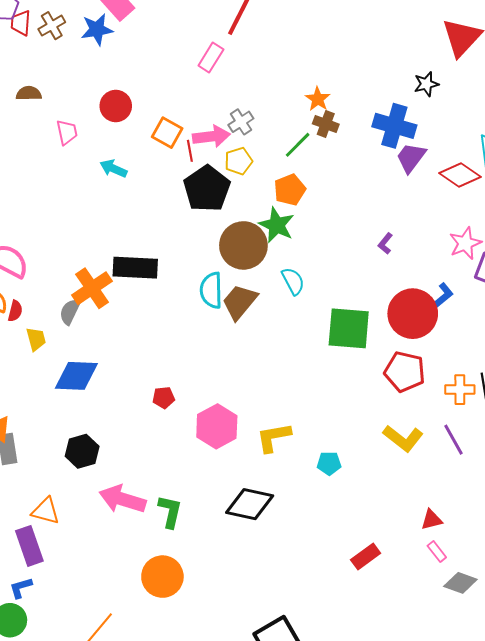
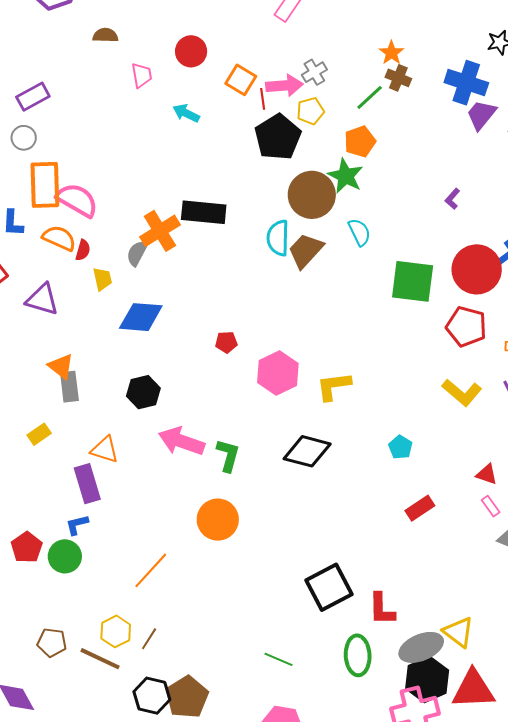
cyan pentagon: (329, 463) -> (400, 447), moved, turned 30
red triangle: (431, 520) -> (487, 474), turned 30

